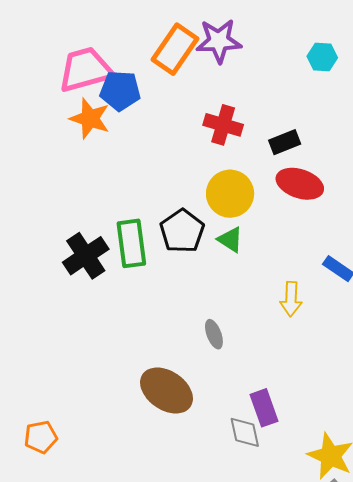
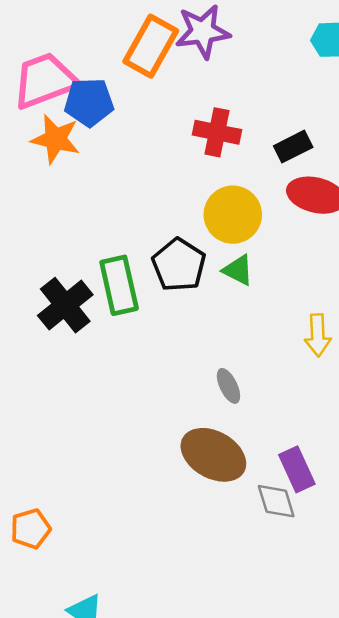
brown ellipse: (167, 391) -> (213, 455), moved

